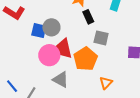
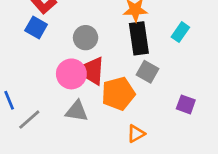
black rectangle: (88, 17) -> (139, 38), size x1.6
blue square: (39, 31) -> (36, 28), moved
gray triangle: (61, 80) -> (77, 111), turned -36

